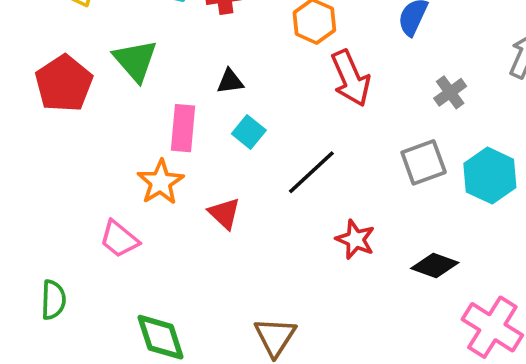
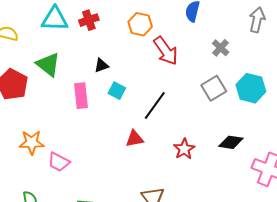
orange star: (160, 182) -> (32, 142), moved, turned -30
red triangle: (224, 213) -> (135, 139), moved, turned -42
red star: (355, 239) -> (184, 149), moved, turned 30

